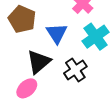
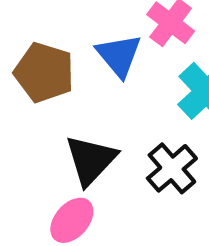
blue triangle: (57, 33) -> (119, 55), moved

